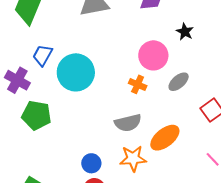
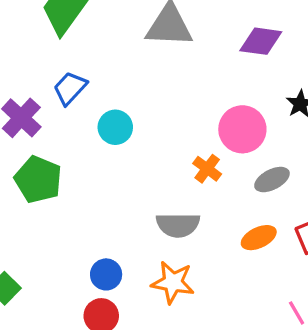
cyan circle: (76, 72) -> (115, 127), size x0.6
orange ellipse: (165, 138) -> (259, 238), moved, size x0.7

